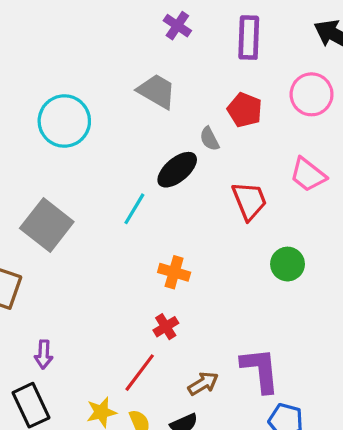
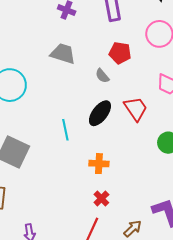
black ellipse: (177, 170) -> (100, 113), moved
cyan line: (134, 209) -> (65, 130), turned -30

